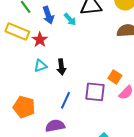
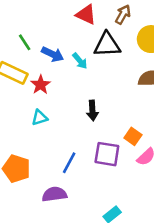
blue arrow: (48, 15) -> (53, 54), turned -48
black arrow: (61, 67) -> (92, 111), moved

